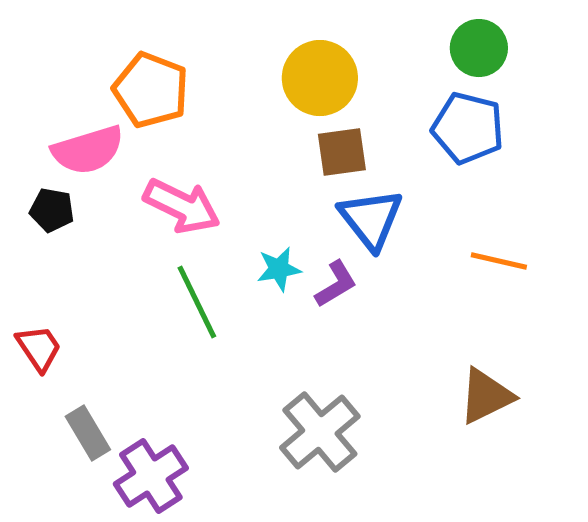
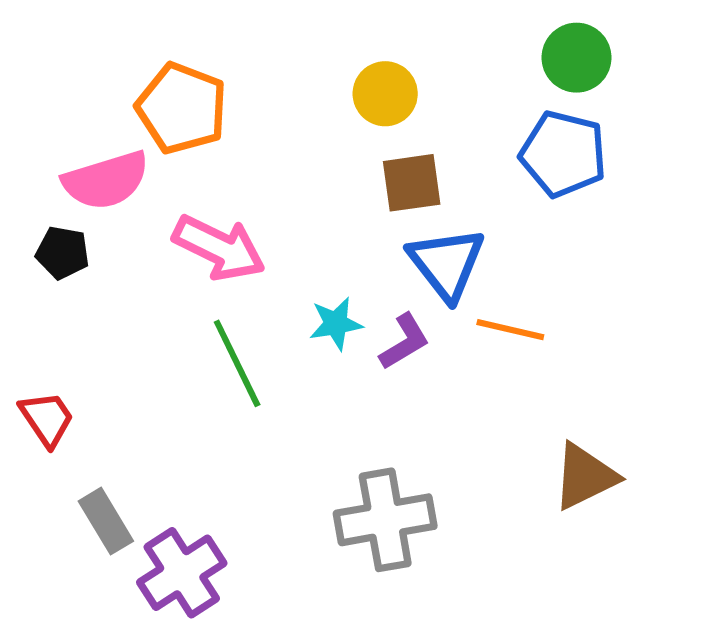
yellow circle: (320, 78) -> (385, 94), size x0.7
orange line: (499, 261) -> (510, 330), moved
gray cross: (320, 432) -> (385, 520), turned 30

